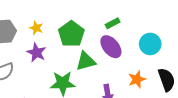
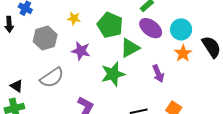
yellow star: (36, 28) -> (74, 18), moved
cyan circle: (150, 44) -> (181, 29), moved

